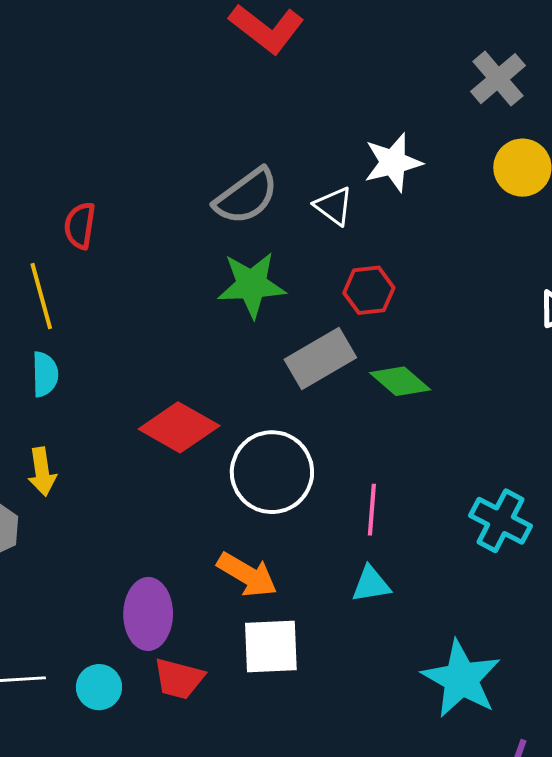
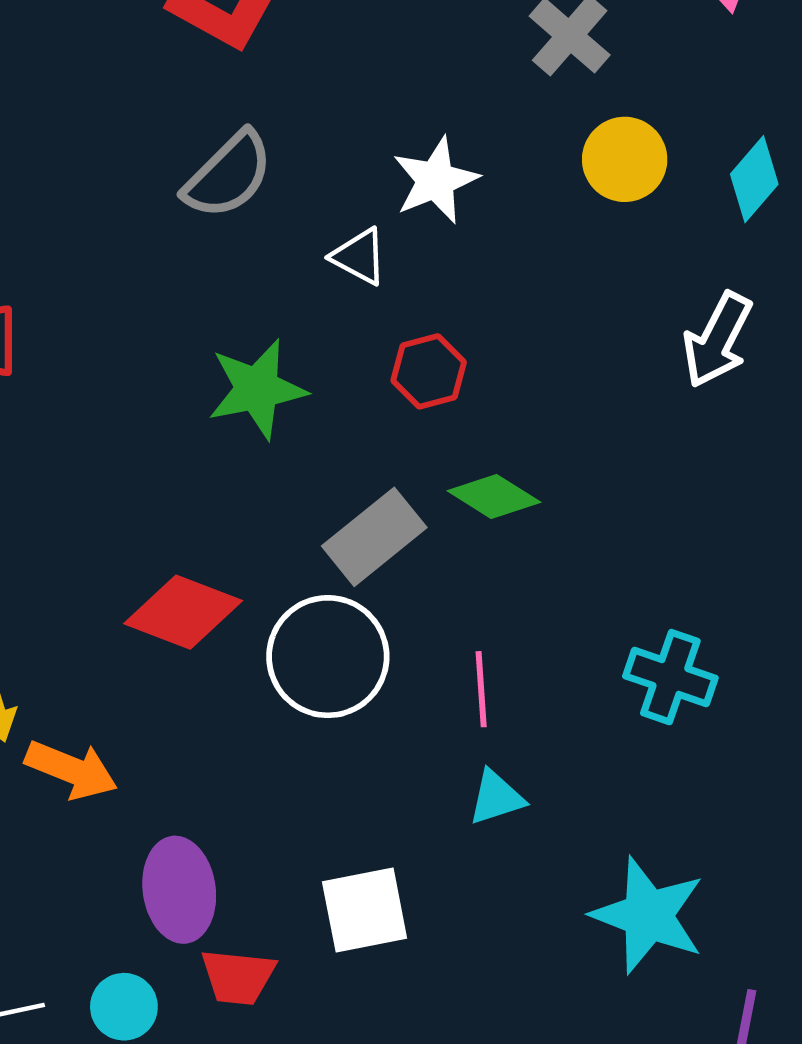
gray semicircle: (246, 196) -> (228, 175), moved
gray rectangle: (320, 359) -> (374, 537), moved
orange arrow: (247, 575) -> (71, 770), moved

